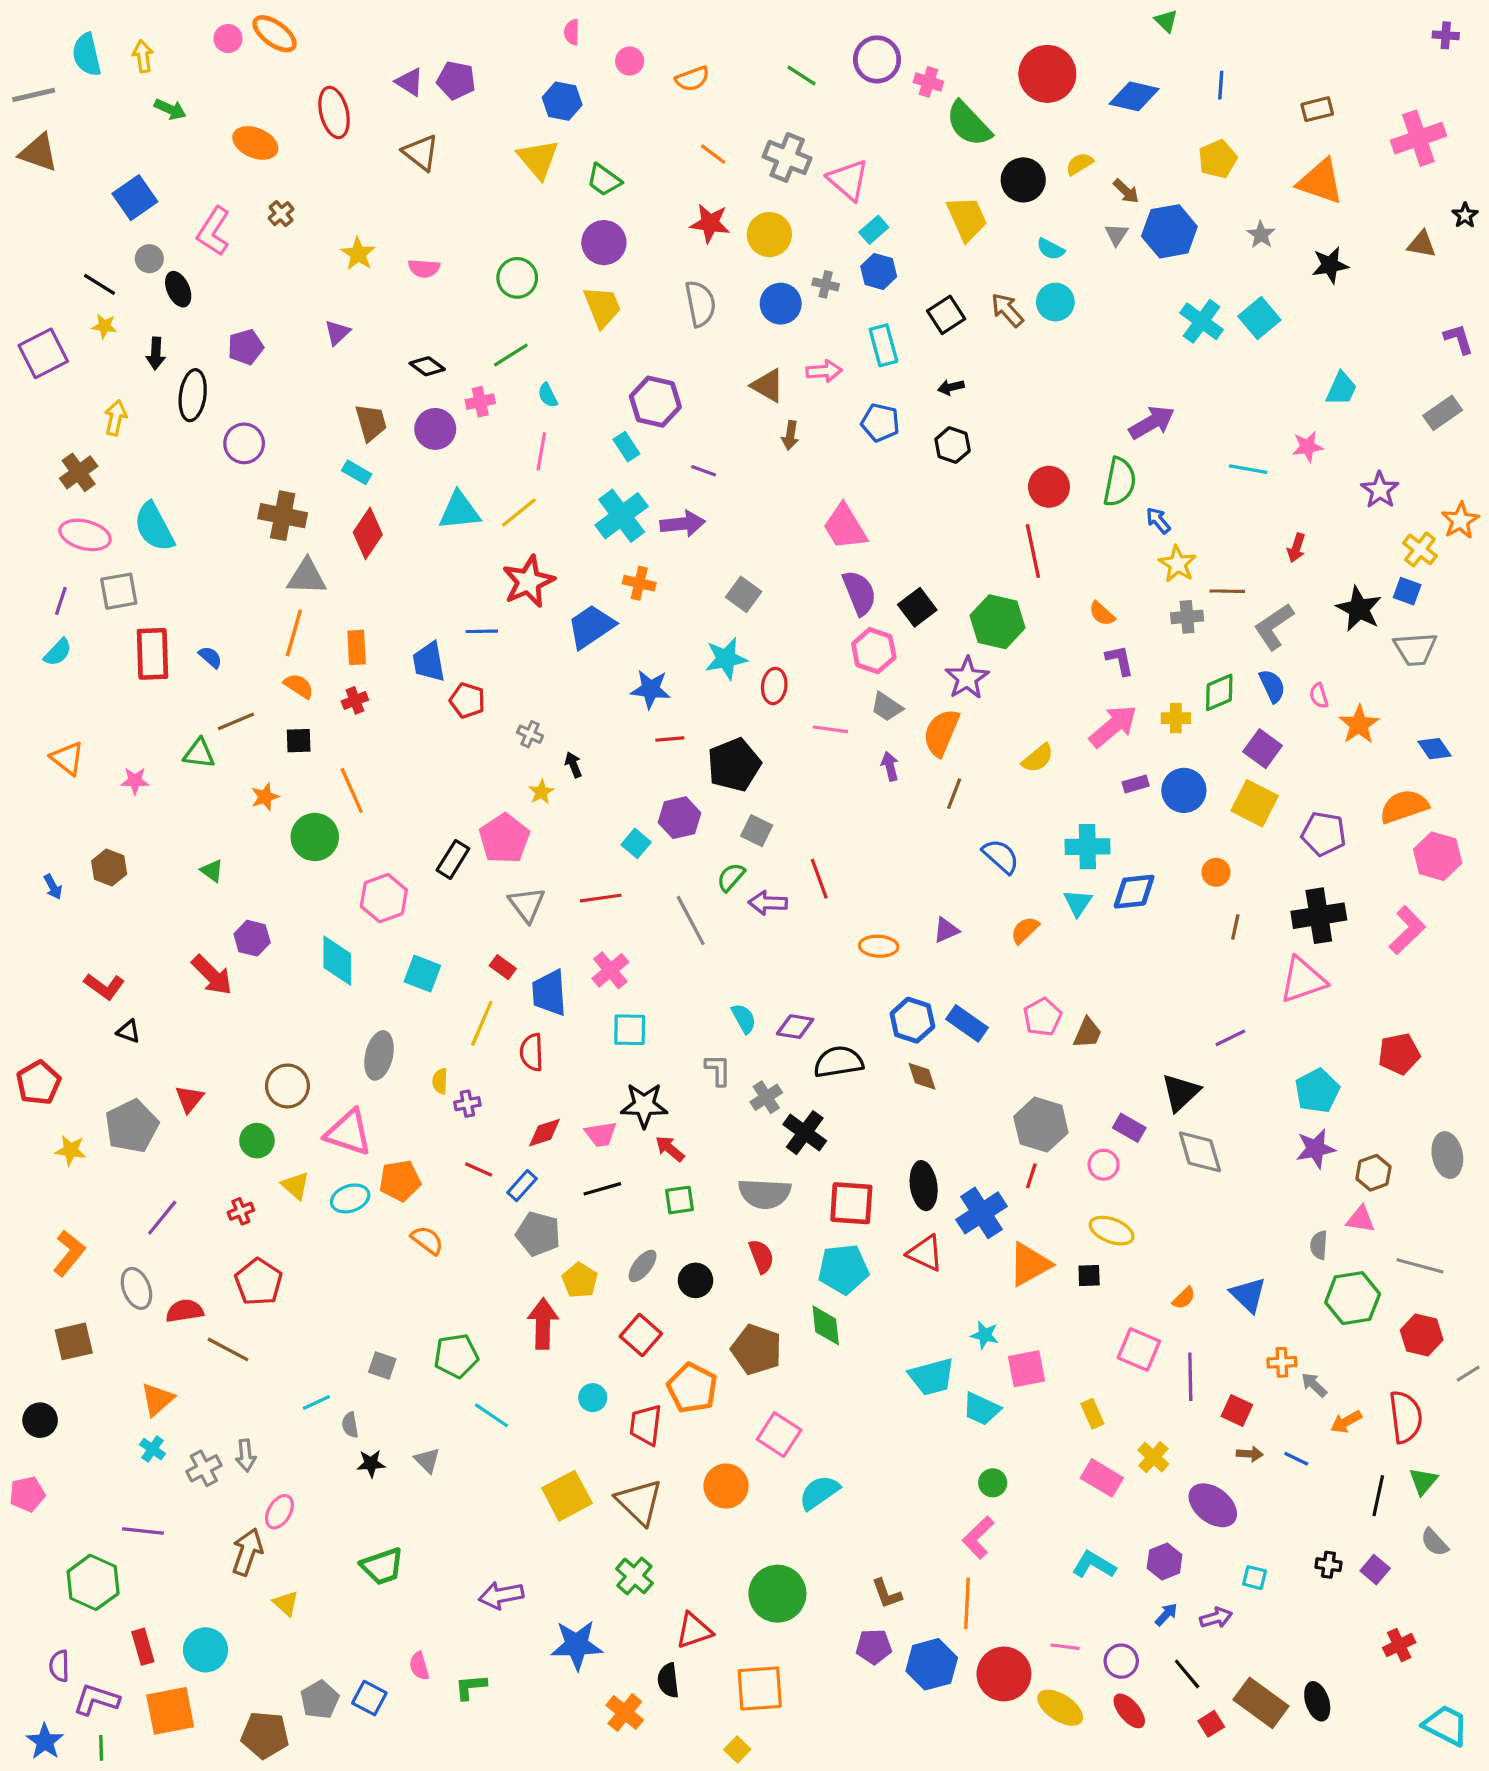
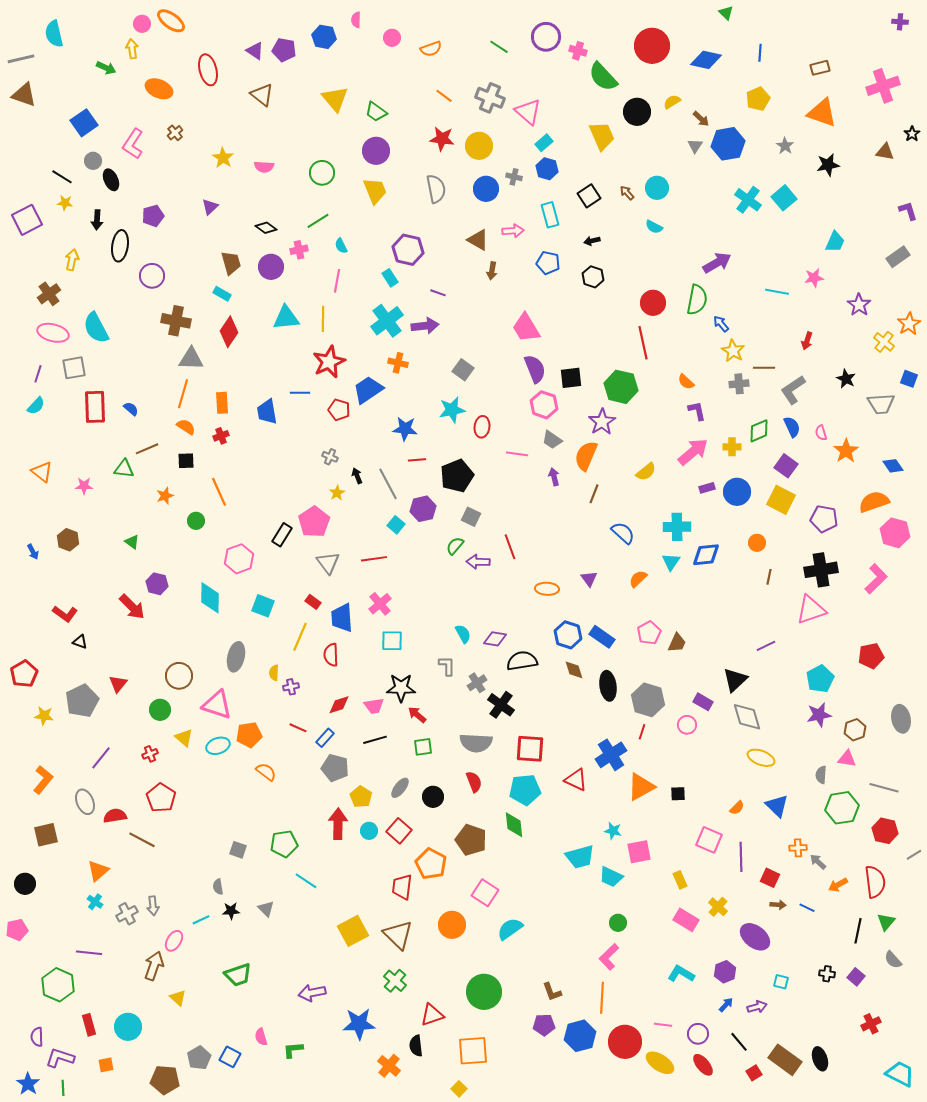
yellow arrow: (143, 56) -> (132, 49), moved
blue hexagon: (562, 101) -> (324, 37), moved
cyan semicircle: (1051, 249) -> (654, 227), moved
brown arrow: (1007, 310) -> (627, 193), size x0.7
yellow line: (519, 512) -> (323, 319), turned -50
blue square: (1407, 591) -> (909, 379), moved
black square: (917, 607) -> (571, 378), turned 30
black star: (1359, 609) -> (846, 379), size x0.7
red pentagon: (467, 700) -> (339, 410), moved
green circle: (315, 837) -> (196, 521), size x0.6
gray line: (691, 921) -> (388, 484), moved
purple triangle: (946, 930) -> (589, 579), turned -42
black ellipse: (924, 1186) -> (608, 686), moved
yellow ellipse: (1112, 1231) -> (761, 758), moved
cyan circle: (593, 1398) -> (369, 831), moved
cyan line: (316, 1402) -> (201, 920), moved
orange square: (170, 1711) -> (106, 1065), size x0.5

